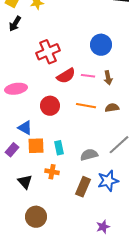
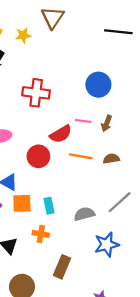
red cross: (48, 52) -> (36, 93), turned 30
red semicircle: (66, 76) -> (61, 134), moved
brown arrow: (108, 78) -> (107, 123), turned 32
brown rectangle: (83, 187) -> (62, 267), moved

